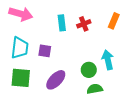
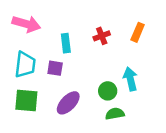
cyan rectangle: (62, 23) -> (66, 43), moved

